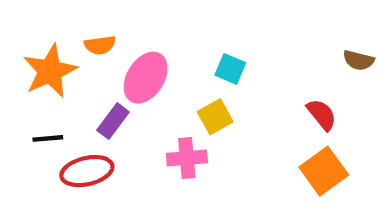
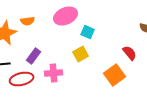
pink ellipse: (146, 78) -> (66, 16), moved, turned 35
pink cross: (187, 158) -> (54, 73), moved
orange square: (324, 171) -> (115, 75), moved

